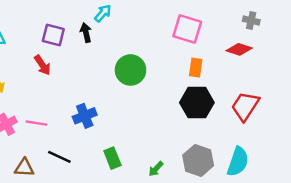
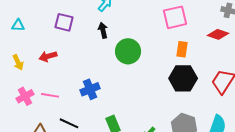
pink square: (187, 29) -> (175, 17), turned -30
black arrow: (86, 33) -> (103, 30), moved
red arrow: (42, 65) -> (48, 56), moved, turned 108

